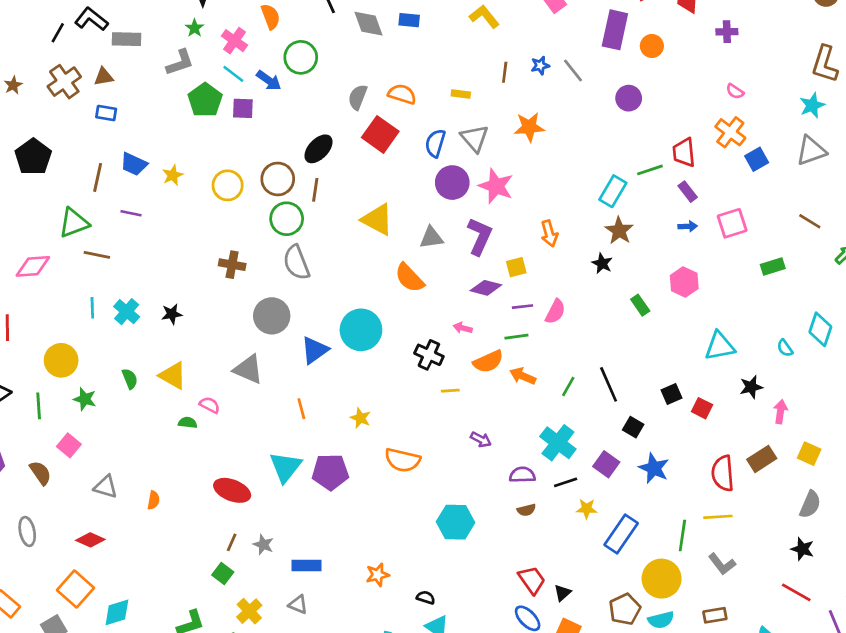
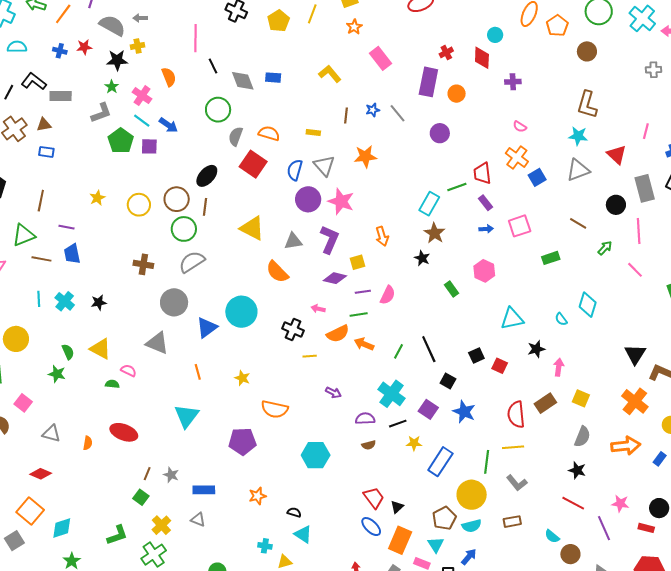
green circle: (301, 57) -> (218, 110), moved
cyan star: (812, 105) -> (578, 136), turned 30
blue trapezoid: (134, 164) -> (72, 254), moved, turned 55
gray semicircle: (296, 263) -> (192, 262), turned 80
green star: (85, 399) -> (57, 374), moved
purple pentagon: (330, 472) -> (242, 441), moved
red ellipse: (232, 490) -> (124, 432), moved

